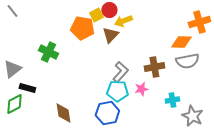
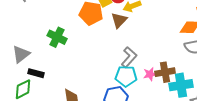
brown cross: (154, 67) -> (165, 72), moved
cyan cross: (172, 100) -> (181, 85), size x1.6

